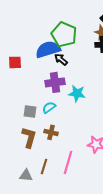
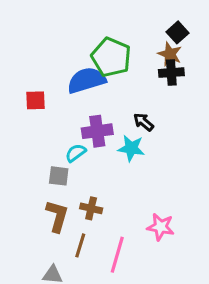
black arrow: (61, 59) -> (144, 122), moved
cyan semicircle: (49, 107) -> (76, 153), moved
brown line: (44, 166) -> (80, 245), moved

